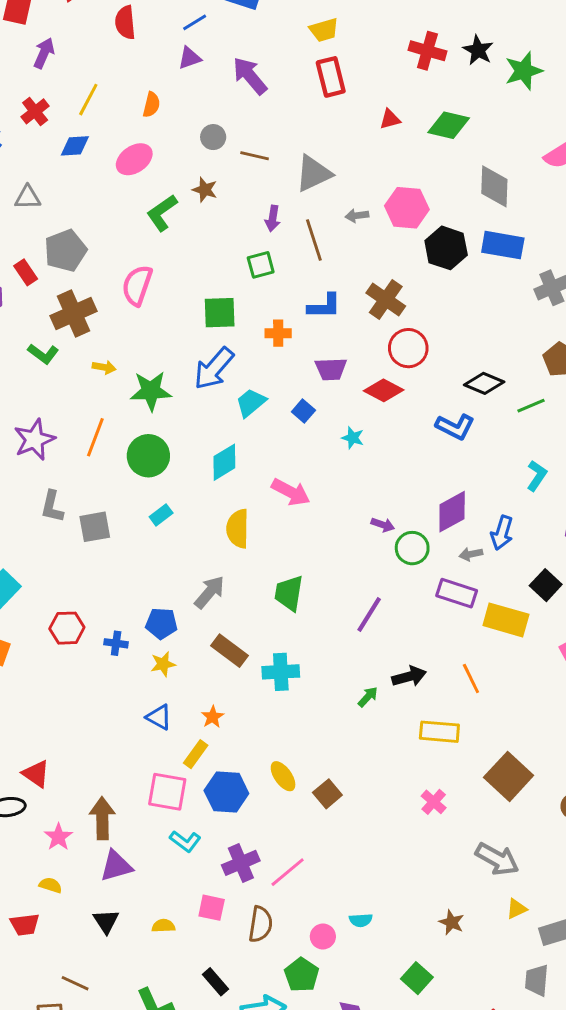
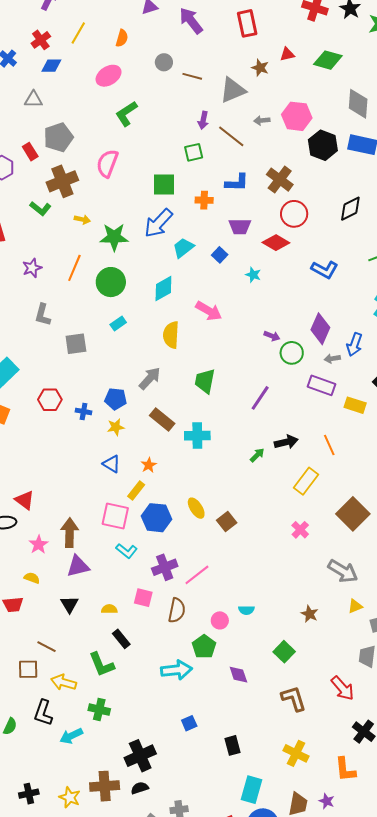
blue diamond: (75, 146) -> (51, 66), moved
brown star: (205, 190) -> (260, 68), moved
brown line: (314, 240) -> (231, 136), turned -36
black diamond: (484, 383) -> (350, 209), moved, turned -52
purple star: (34, 440) -> (32, 268), size x0.7
purple diamond: (452, 512) -> (320, 329), turned -40
gray square: (95, 527) -> (76, 344), moved
yellow rectangle: (506, 620) -> (355, 405), size x0.7
yellow rectangle: (439, 732) -> (306, 481), turned -60
black rectangle: (216, 982) -> (121, 639), moved

